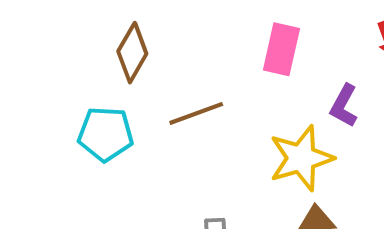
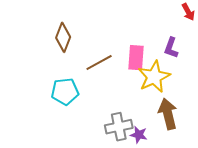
pink rectangle: (281, 49) -> (136, 58), moved
cyan pentagon: (105, 134) -> (65, 91), moved

